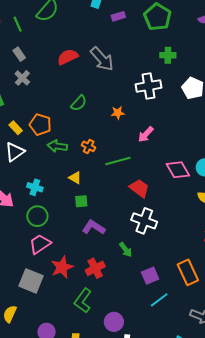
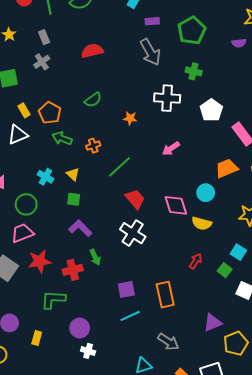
gray arrow: (102, 59) -> (150, 52), moved
pink arrow: (146, 134) -> (171, 149), moved
orange cross: (89, 146) -> (93, 146), turned 32
green line: (118, 161) -> (120, 167), turned -40
pink diamond: (178, 170) -> (176, 205), moved
cyan cross: (35, 187) -> (45, 177), moved
green arrow: (126, 250) -> (95, 257), moved
green L-shape: (83, 301) -> (53, 300), turned 45

